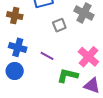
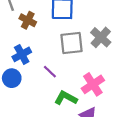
gray square: (59, 25) -> (72, 43), size x1.6
blue cross: (18, 47) -> (22, 54), turned 30

